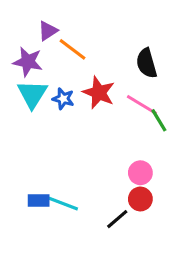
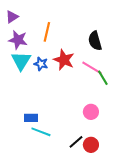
purple triangle: (48, 31) -> (12, 17), moved
orange line: (72, 49) -> (47, 32), turned 66
red circle: (140, 199) -> (91, 145), moved
blue rectangle: (39, 201) -> (31, 118), moved

